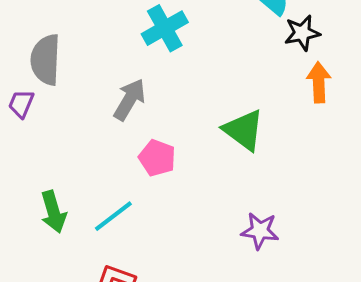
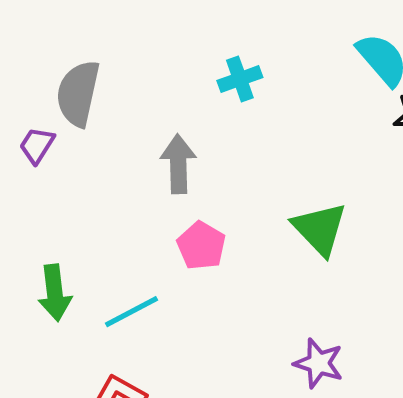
cyan cross: (165, 28) -> (240, 79), size x0.7
gray arrow: (129, 100) -> (178, 164), turned -42

